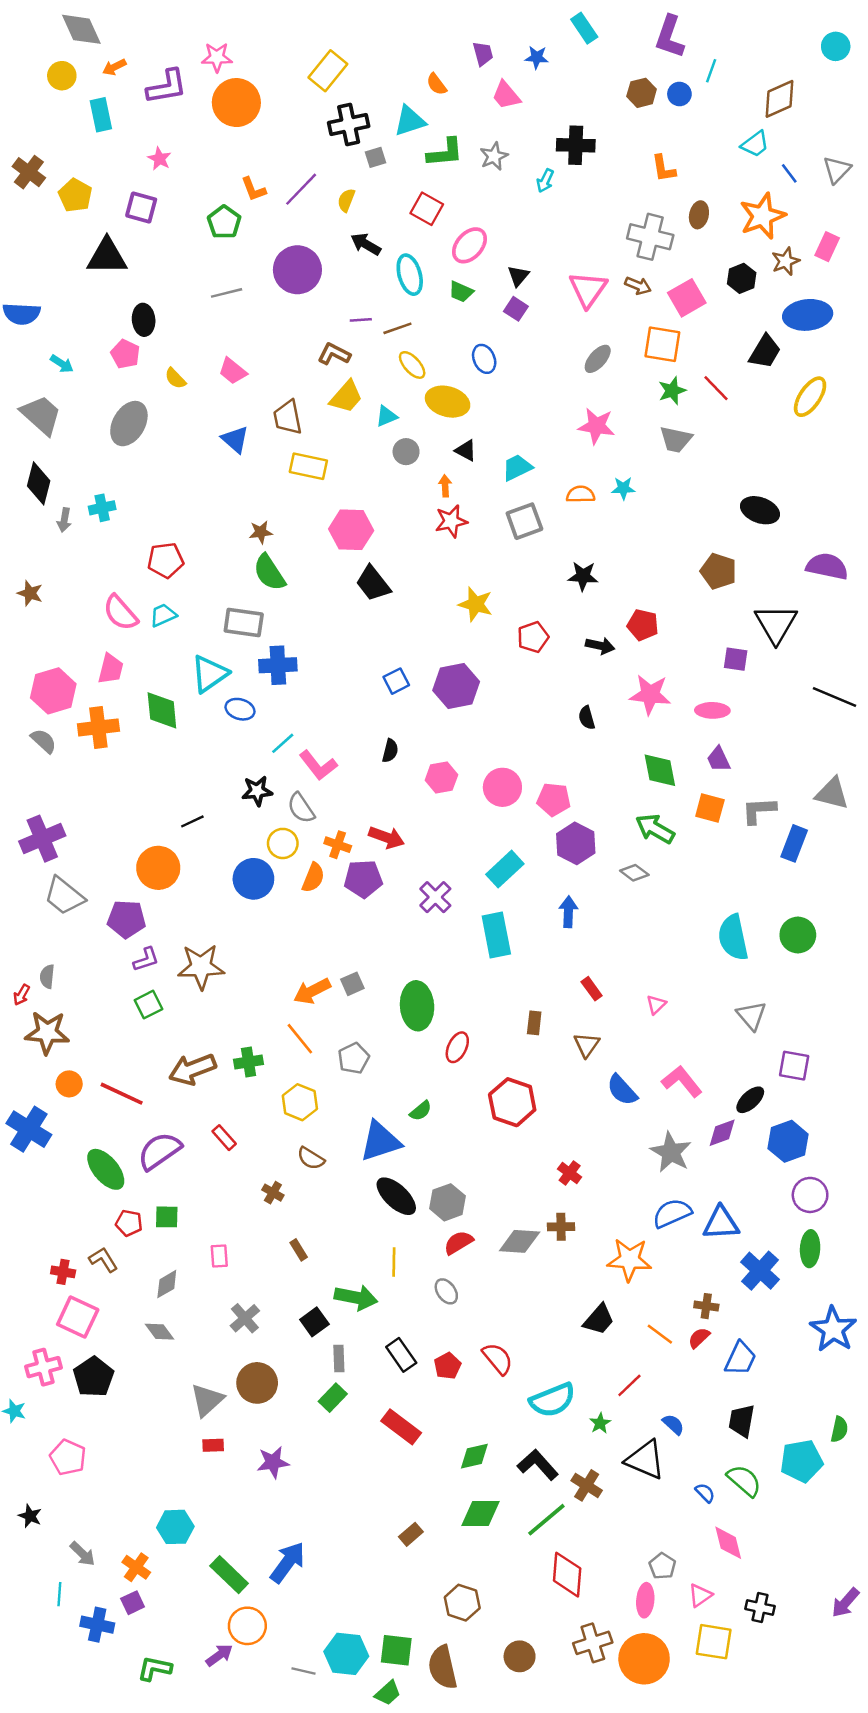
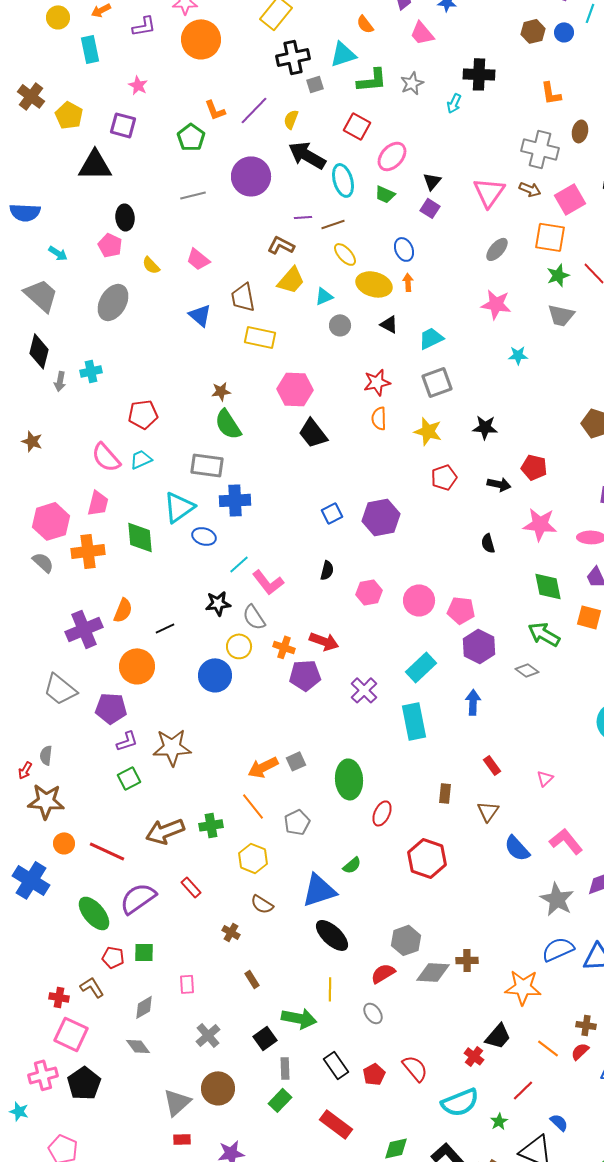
purple L-shape: (167, 87) -> (144, 26), size x0.7
black arrow: (366, 244) -> (307, 155), size x1.5
orange arrow: (445, 486) -> (408, 282), moved
orange semicircle: (581, 494) -> (379, 418), moved, turned -90
yellow star: (476, 604) -> (428, 431), moved
purple cross: (42, 839) -> (84, 629), moved
orange semicircle: (313, 878) -> (123, 610), moved
red cross: (570, 1173) -> (474, 1056), moved
gray hexagon: (448, 1202) -> (406, 940), moved

